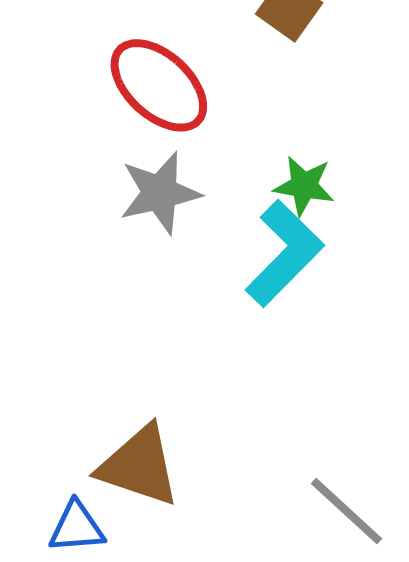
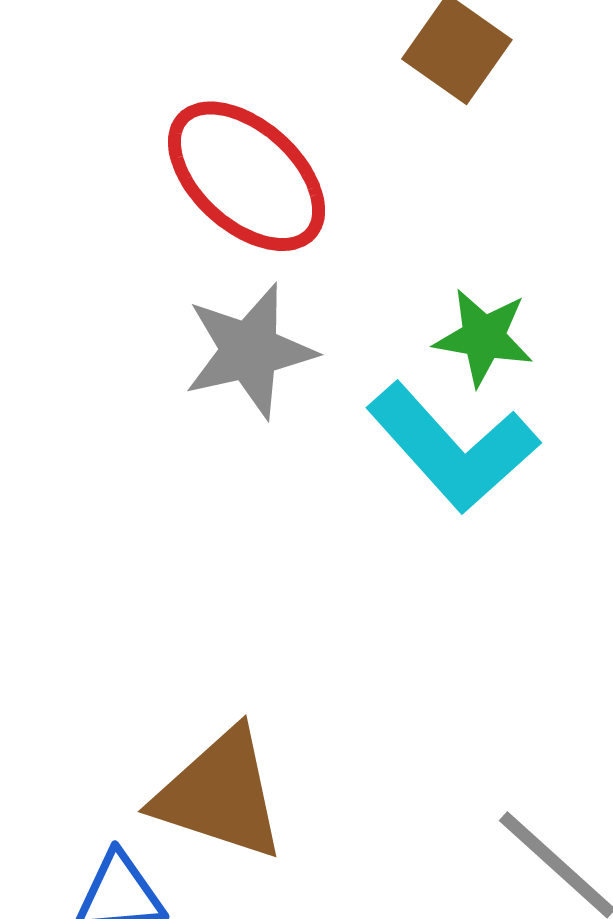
cyan L-shape: (284, 253) -> (453, 447), turned 94

